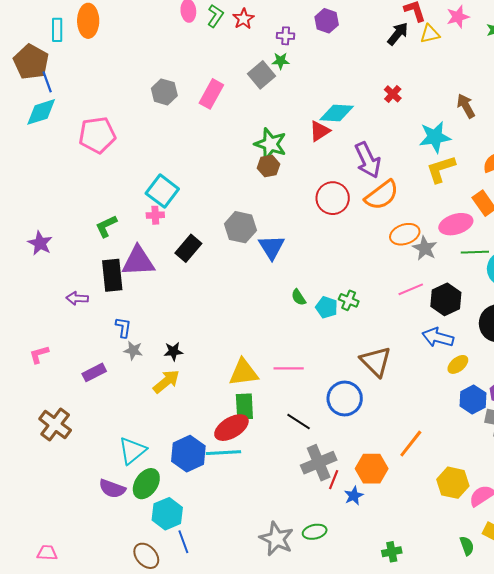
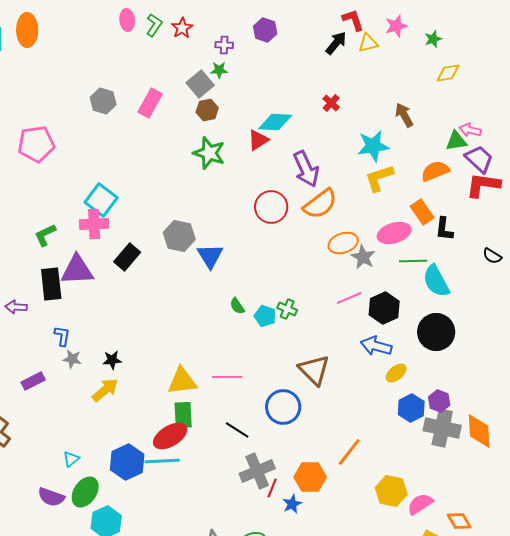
brown hexagon: (269, 166) -> (207, 110), moved
pink cross: (155, 215) -> (94, 224), size x1.6
cyan triangle: (132, 451) -> (71, 459), size x0.6

